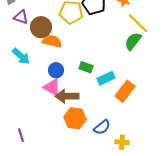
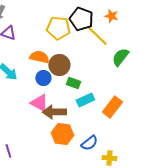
yellow line: (138, 23) -> (97, 36), moved
brown circle: (41, 27) -> (59, 65), moved
blue circle: (56, 70) -> (43, 78), moved
cyan rectangle: (106, 78) -> (85, 100), moved

